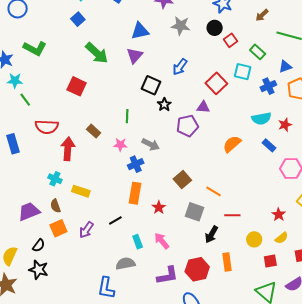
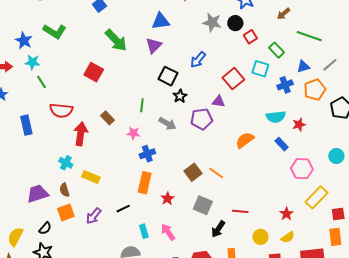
gray star: (181, 26) -> (212, 22), moved
gray arrow: (151, 144) -> (167, 124), moved
orange line: (213, 191) -> (216, 173), moved

